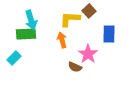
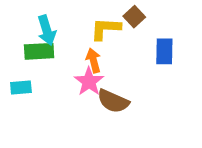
pink star: (88, 54) -> (89, 82), moved
cyan rectangle: (14, 58) -> (21, 88), turned 40
brown semicircle: (75, 67) -> (113, 101), size x1.5

